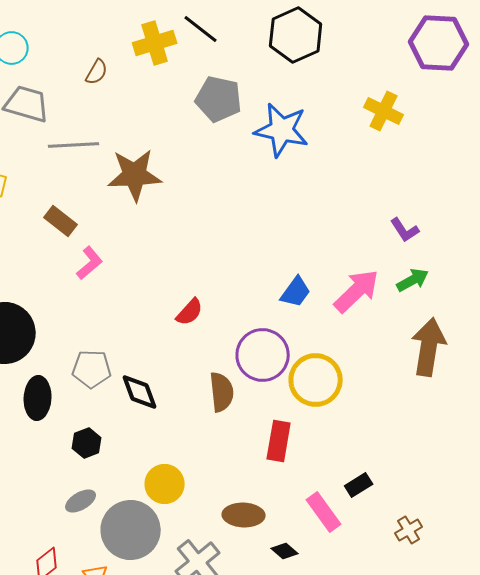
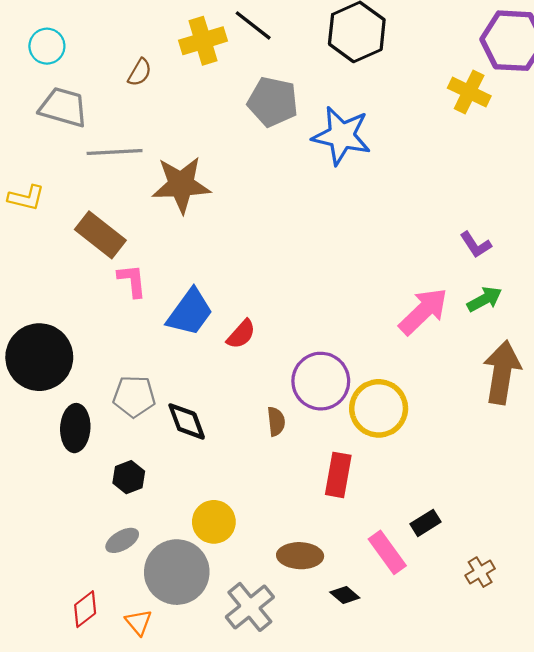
yellow cross: (384, 111) -> (469, 92), moved
brown rectangle: (61, 221) -> (100, 235), size x1.4
pink L-shape: (90, 263) -> (132, 281), turned -56
blue trapezoid: (296, 292) -> (190, 312), moved, size x1.4
brown semicircle: (222, 392) -> (276, 421), size x0.7

